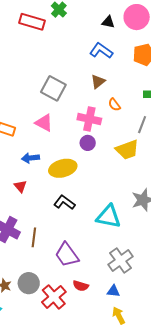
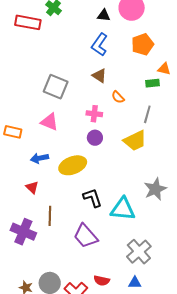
blue L-shape: (101, 51) -> (100, 45), turned -85
brown triangle: (98, 81) -> (99, 76), turned -42
pink cross: (89, 119) -> (94, 114), size x0.7
black L-shape: (64, 202) -> (93, 198), moved, turned 40
brown line: (34, 237) -> (50, 216), moved
purple trapezoid: (67, 255) -> (86, 236), moved

